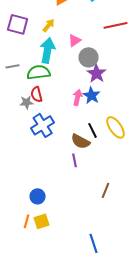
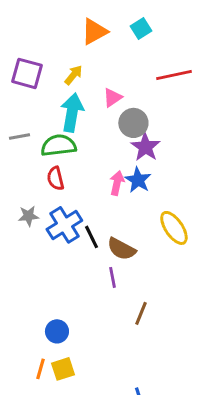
gray star: (27, 102) -> (28, 216), moved
black line: (93, 130) -> (91, 237), moved
brown line: (106, 190) -> (141, 313), moved

